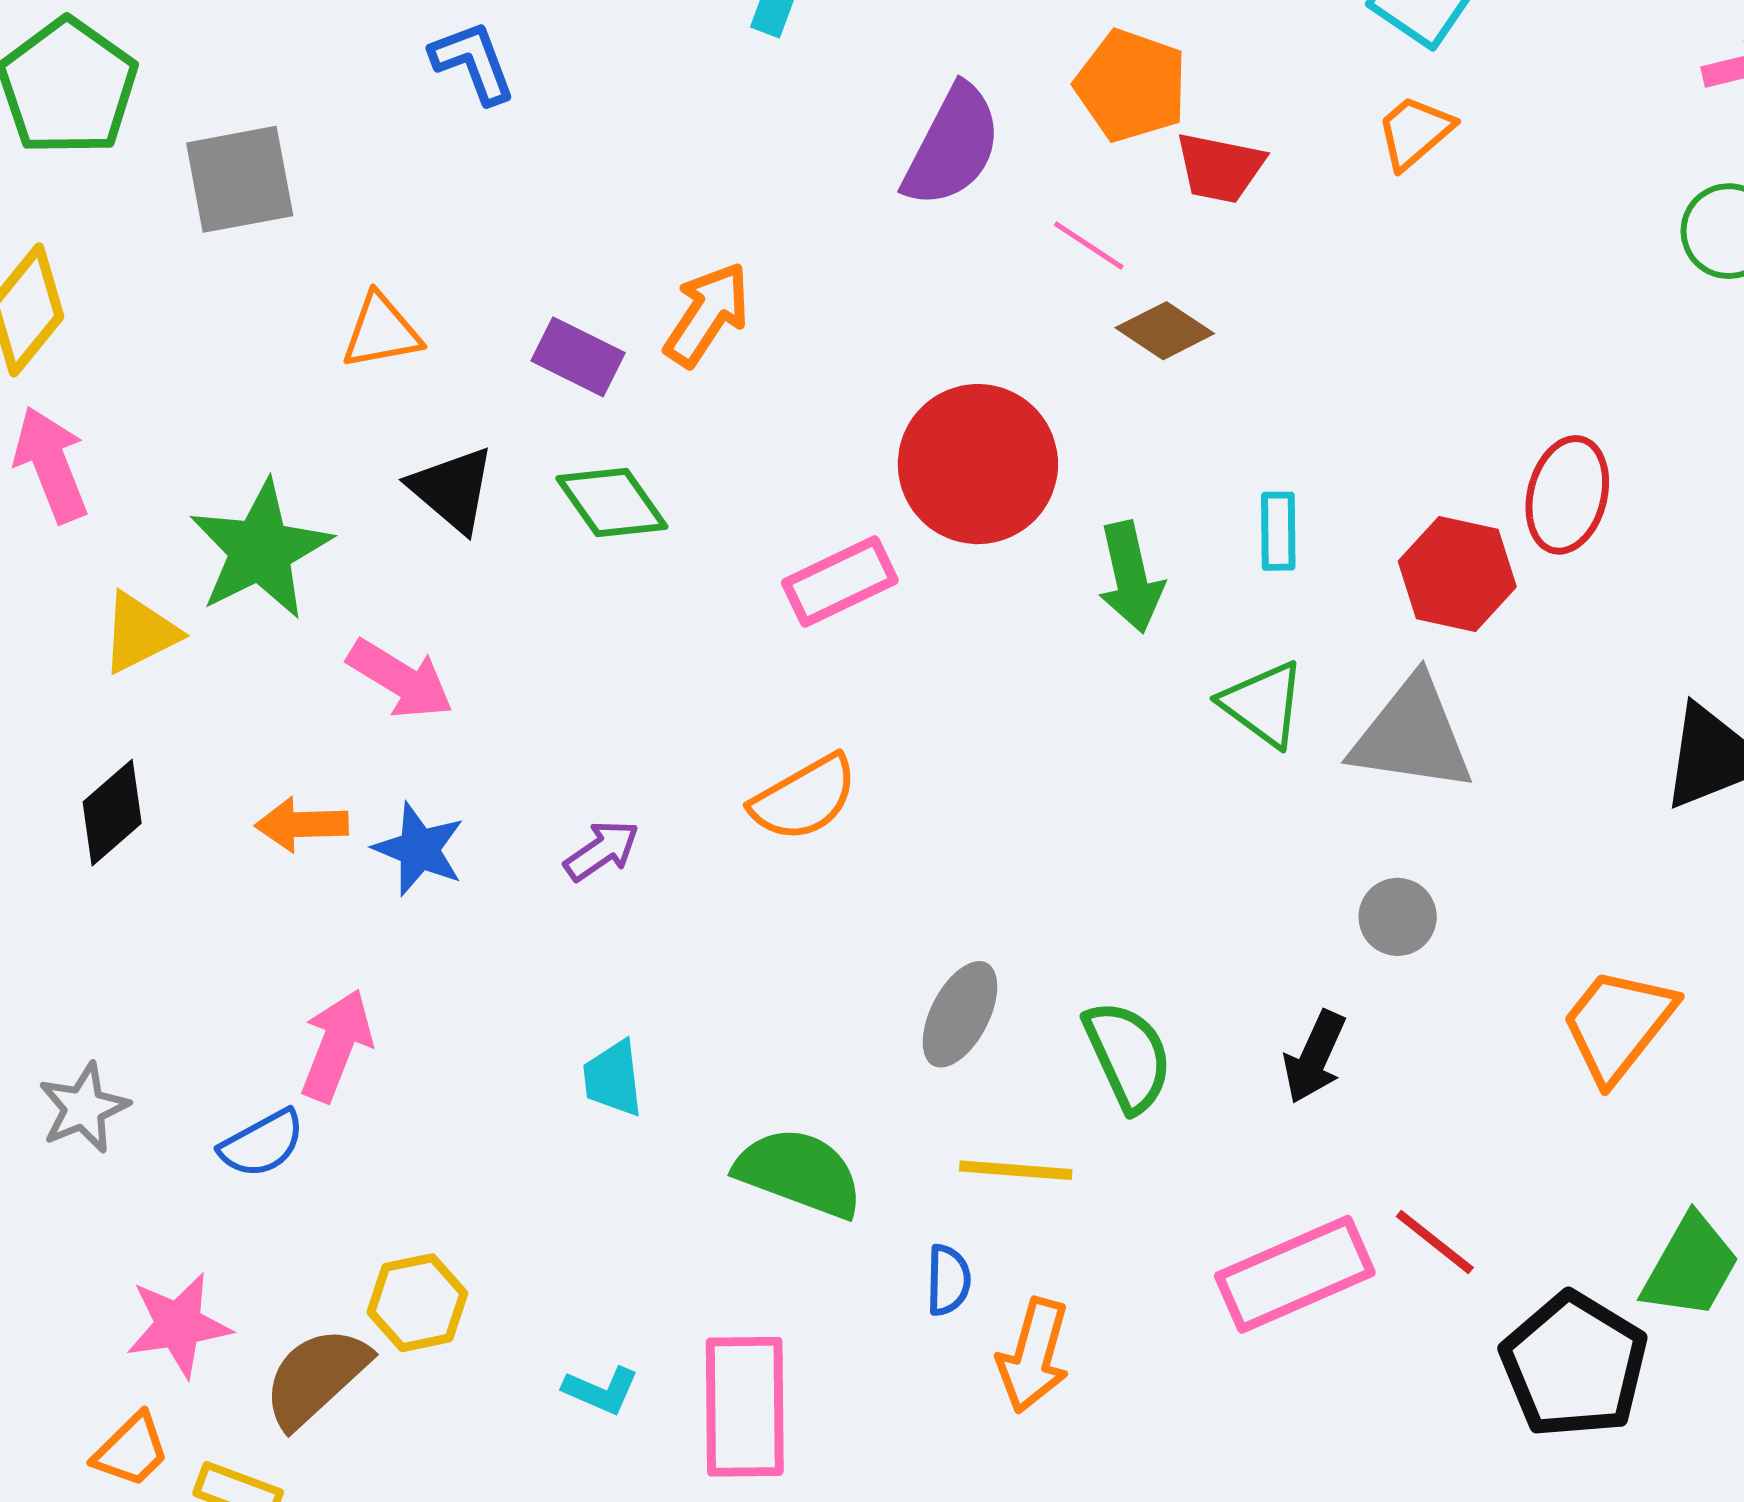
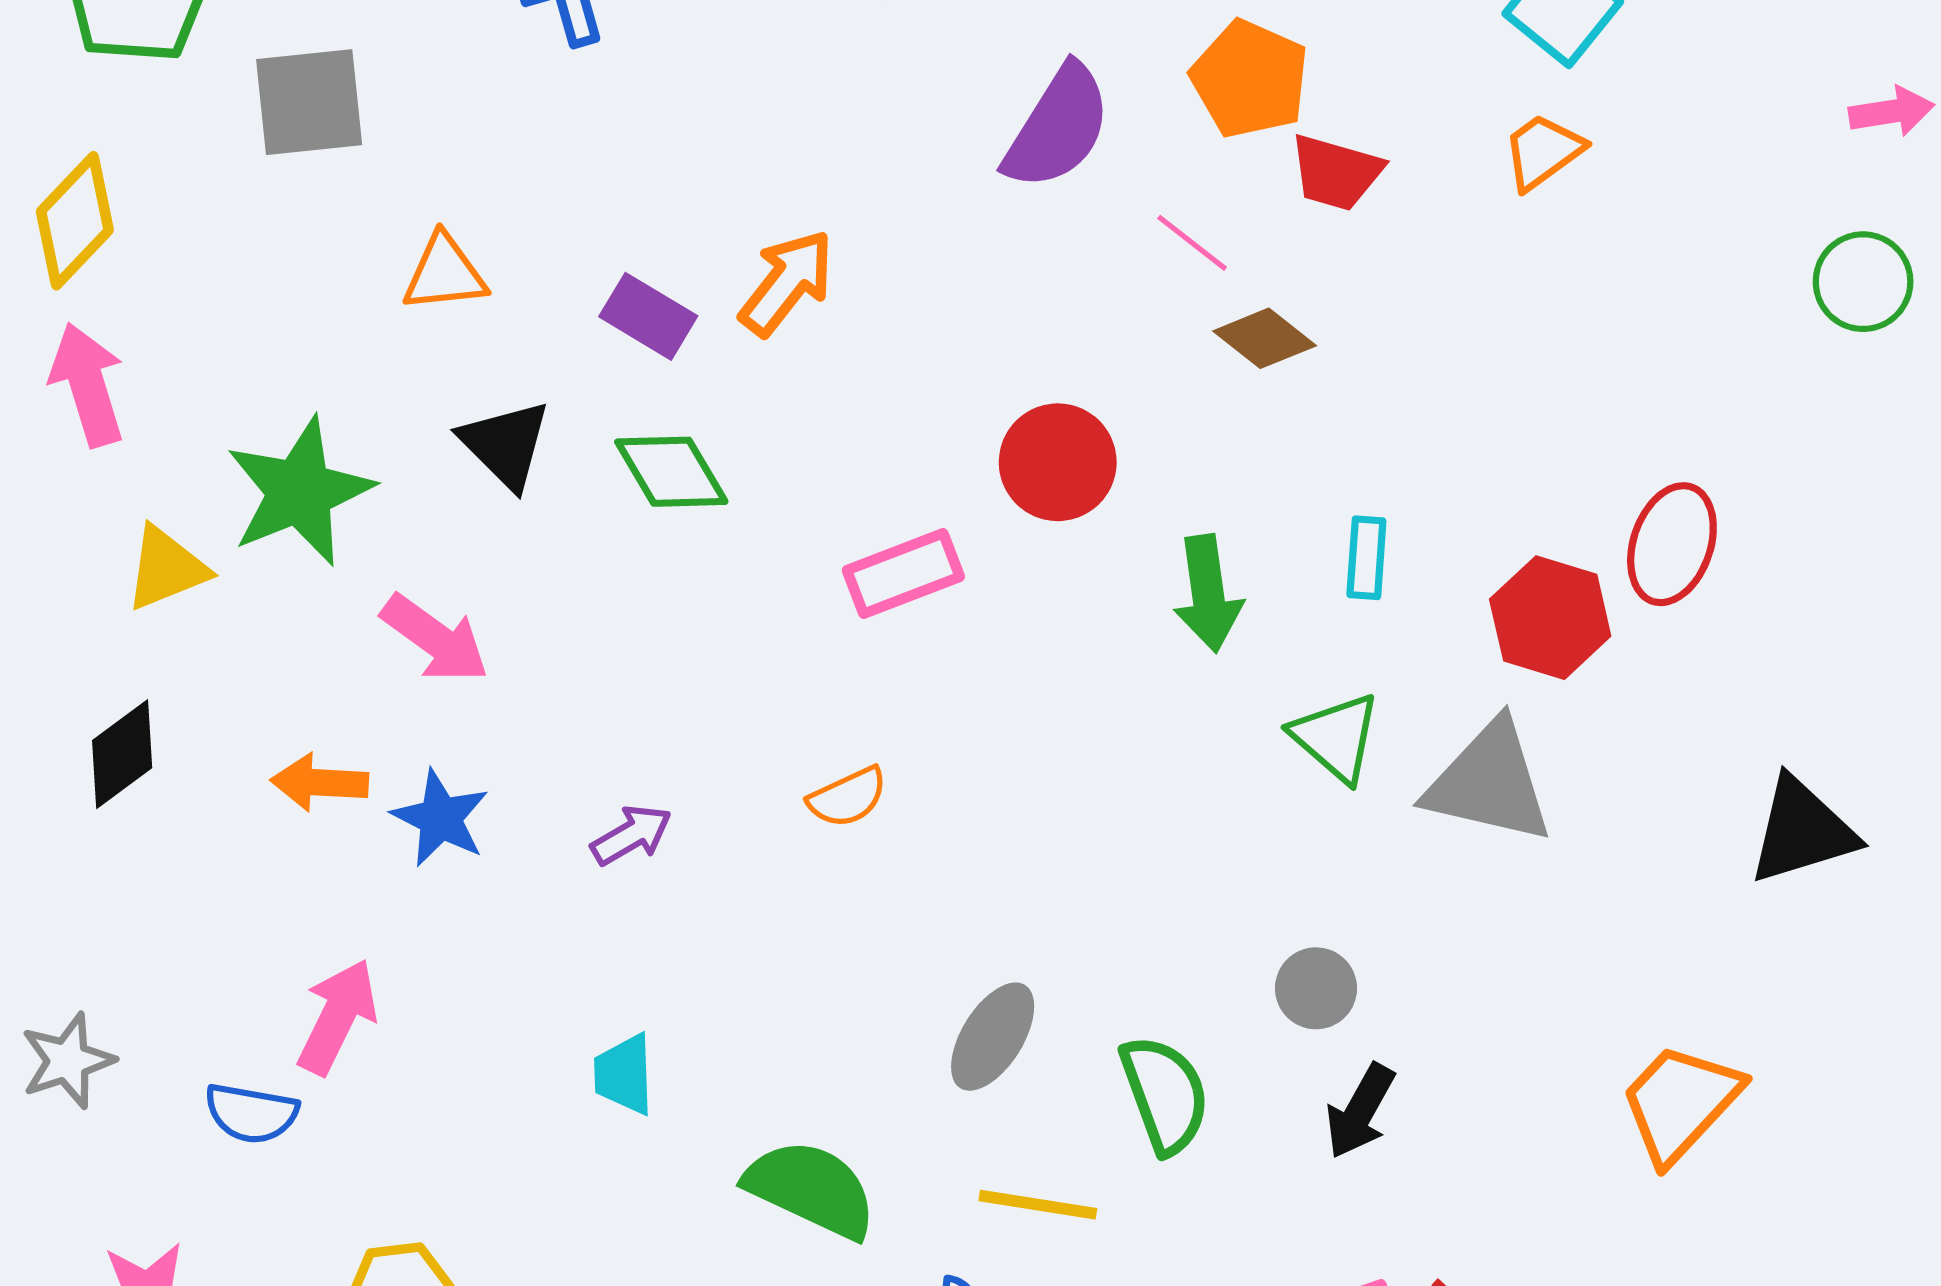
red circle: (978, 464) -> (1058, 462), size x0.7
orange semicircle: (804, 798) -> (848, 797), size x0.7
gray circle: (1398, 917) -> (1316, 988), moved
blue semicircle: (262, 1144) -> (251, 1113), turned 34

